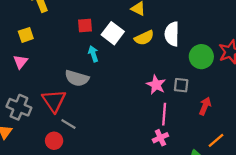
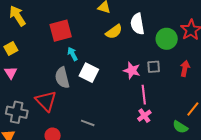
red square: (85, 26) -> (61, 31), size x1.6
white square: (113, 33) -> (89, 73), moved
gray semicircle: (77, 78) -> (62, 78), turned 70
red arrow: (205, 106) -> (185, 68), moved
gray line: (68, 124) -> (88, 123), moved

